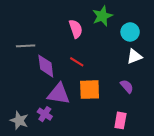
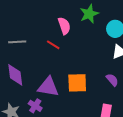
red line: (77, 62) -> (53, 45), moved
purple diamond: (46, 66) -> (15, 75), moved

